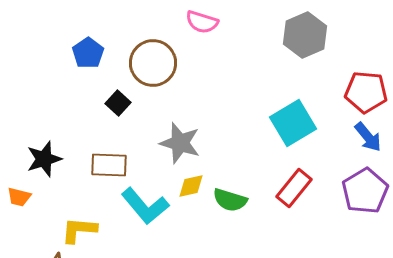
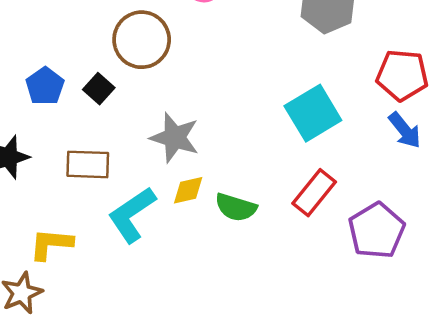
blue pentagon: (88, 53) -> (45, 86), moved
purple pentagon: (365, 191) -> (377, 231), moved
cyan L-shape: (145, 206) -> (132, 215), turned 96

